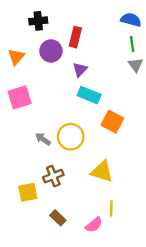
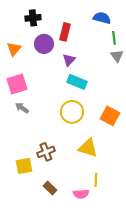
blue semicircle: (131, 20) -> (102, 18), moved
orange square: (112, 122) -> (110, 116), moved
yellow circle: (71, 137) -> (72, 112), moved
gray arrow: (43, 139) -> (22, 108), moved
pink semicircle: (94, 225) -> (81, 194), turned 35

